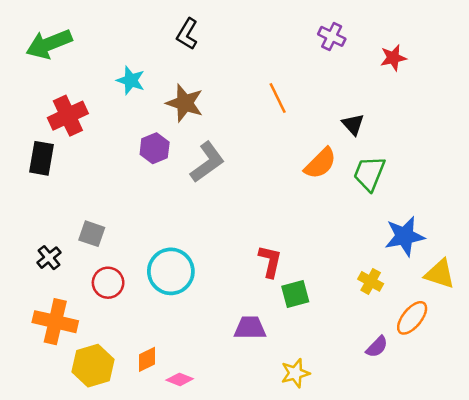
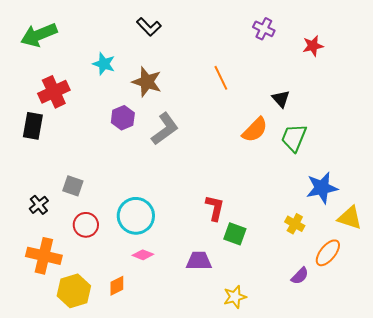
black L-shape: (187, 34) -> (149, 27), turned -75
green square: (295, 294) -> (235, 234), turned 35
pink diamond: (180, 379) -> (143, 255), moved

